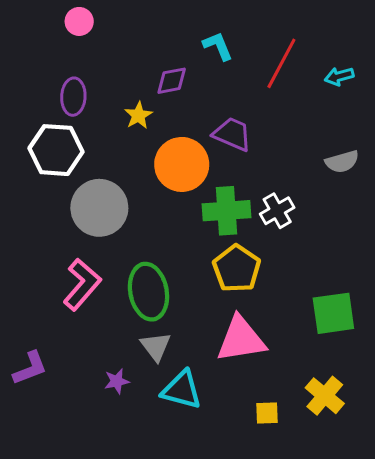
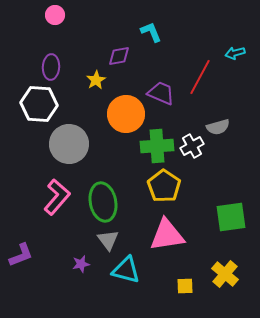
red line: (281, 63) -> (200, 77), moved
gray semicircle: (342, 162) -> (218, 127), moved

